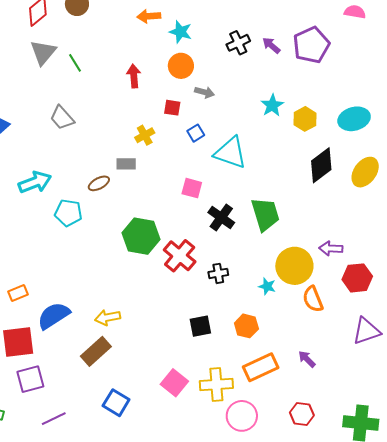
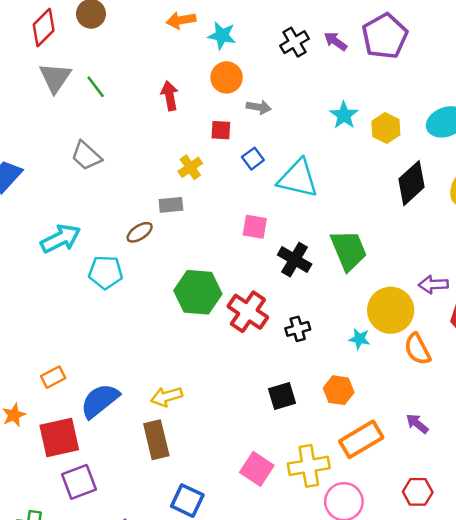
brown rectangle: (96, 351) -> (156, 440), turned -56

